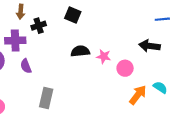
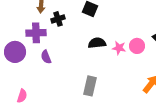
pink circle: (125, 68) -> (137, 46), moved
gray rectangle: (46, 98) -> (90, 86), moved

